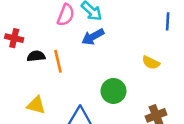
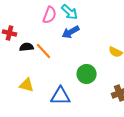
orange line: (58, 61) -> (44, 51), turned -30

